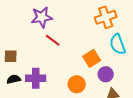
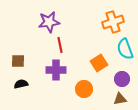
red line: (53, 40) -> (60, 45), turned 42
purple circle: (106, 74) -> (122, 79), moved
purple cross: (36, 78) -> (56, 70), moved

